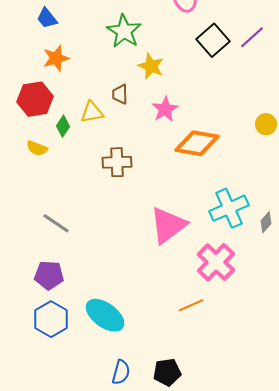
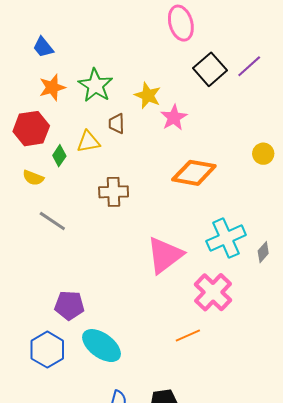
green star: (124, 31) -> (95, 85), moved
pink star: (165, 109) -> (174, 118), moved
gray line: (56, 223) -> (52, 221), moved
purple pentagon: (49, 275) -> (69, 305), moved

